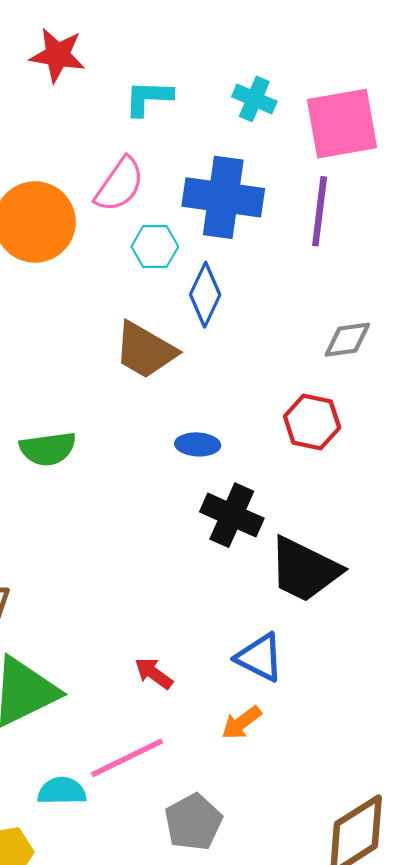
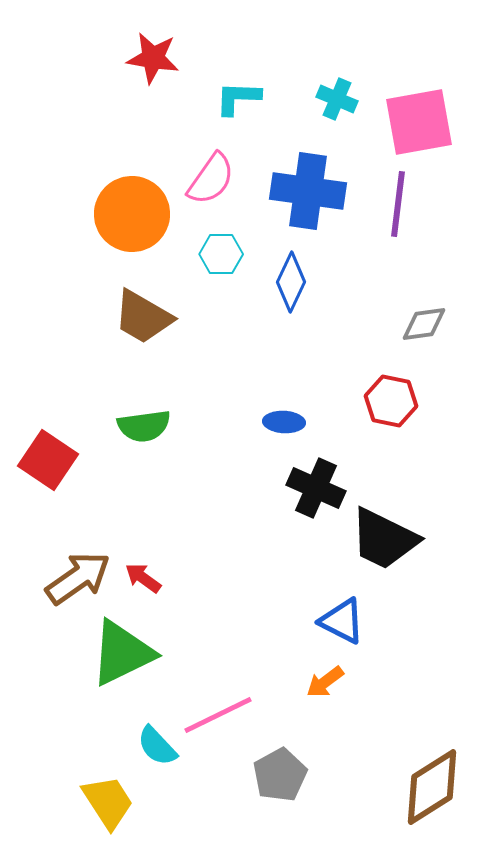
cyan hexagon: (155, 247) -> (221, 254), moved
brown trapezoid: (145, 350) -> (143, 317), moved
red arrow: (154, 673) -> (143, 578), moved
cyan semicircle: (62, 791) -> (157, 746), turned -132

